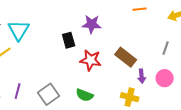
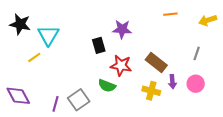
purple line: (18, 91) -> (55, 104), moved
green semicircle: (85, 95) -> (107, 86), moved
yellow cross: (130, 97) -> (151, 91), moved

